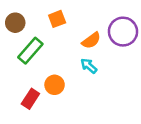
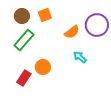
brown circle: (15, 23) -> (22, 16), moved
cyan arrow: (89, 66) -> (80, 57), moved

